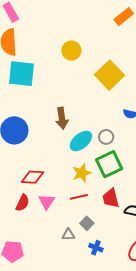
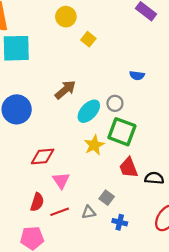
yellow square: (110, 75) -> (88, 39), moved, size x0.5
brown arrow: (62, 118) -> (65, 90), turned -115
green square: (109, 164) -> (122, 132), turned -36
red line: (79, 197) -> (60, 212), moved
red semicircle: (23, 203) -> (37, 202), moved

